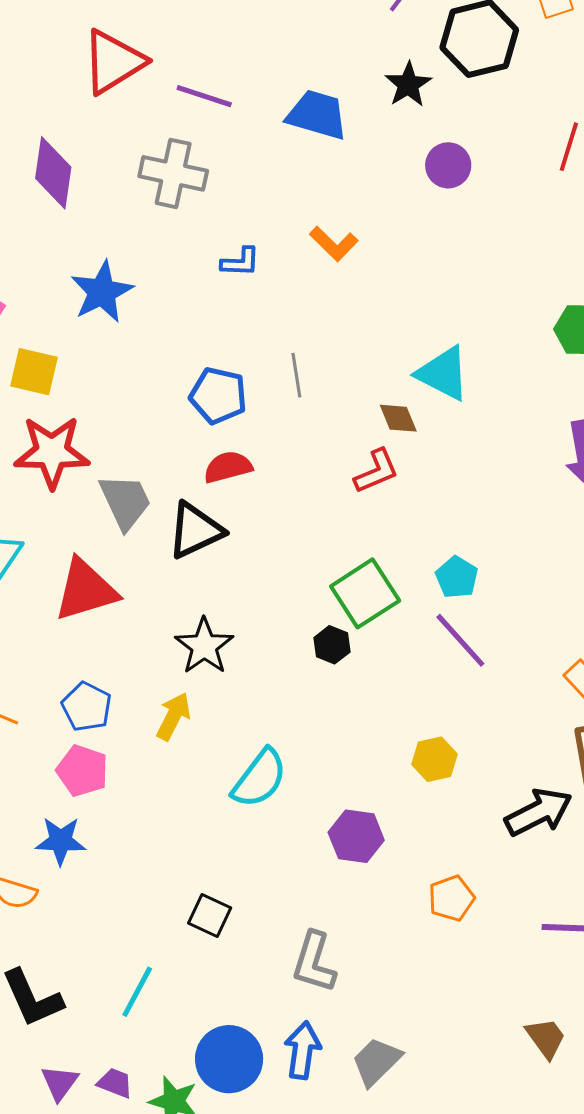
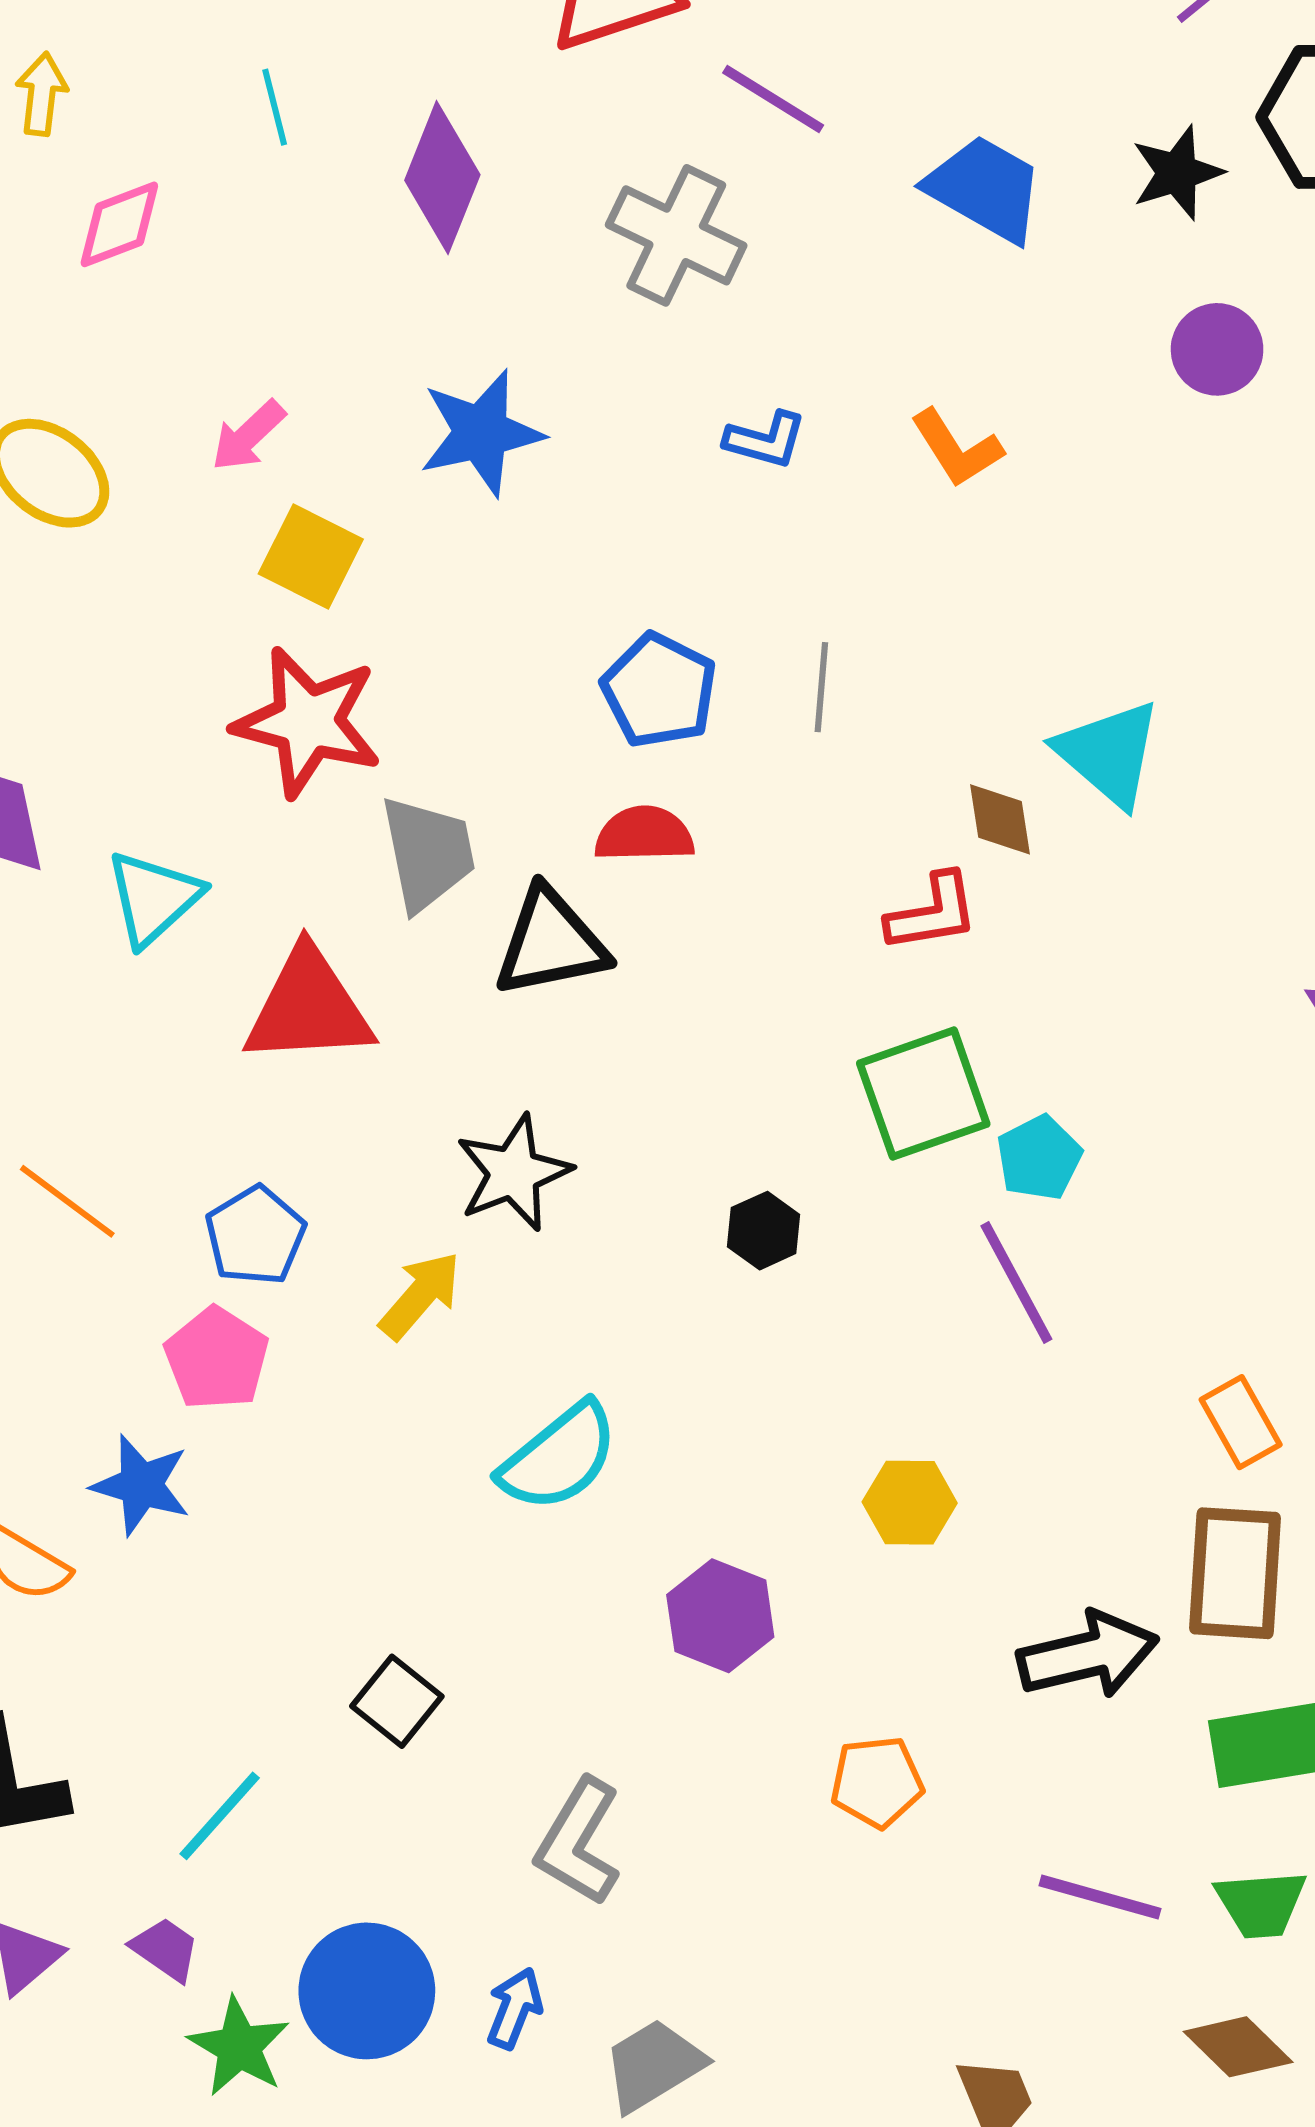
green square: (365, 593) -> (923, 1094), moved
blue arrow: (302, 1050) -> (514, 2008), size x0.7
purple trapezoid: (115, 1083) -> (165, 1949), moved

